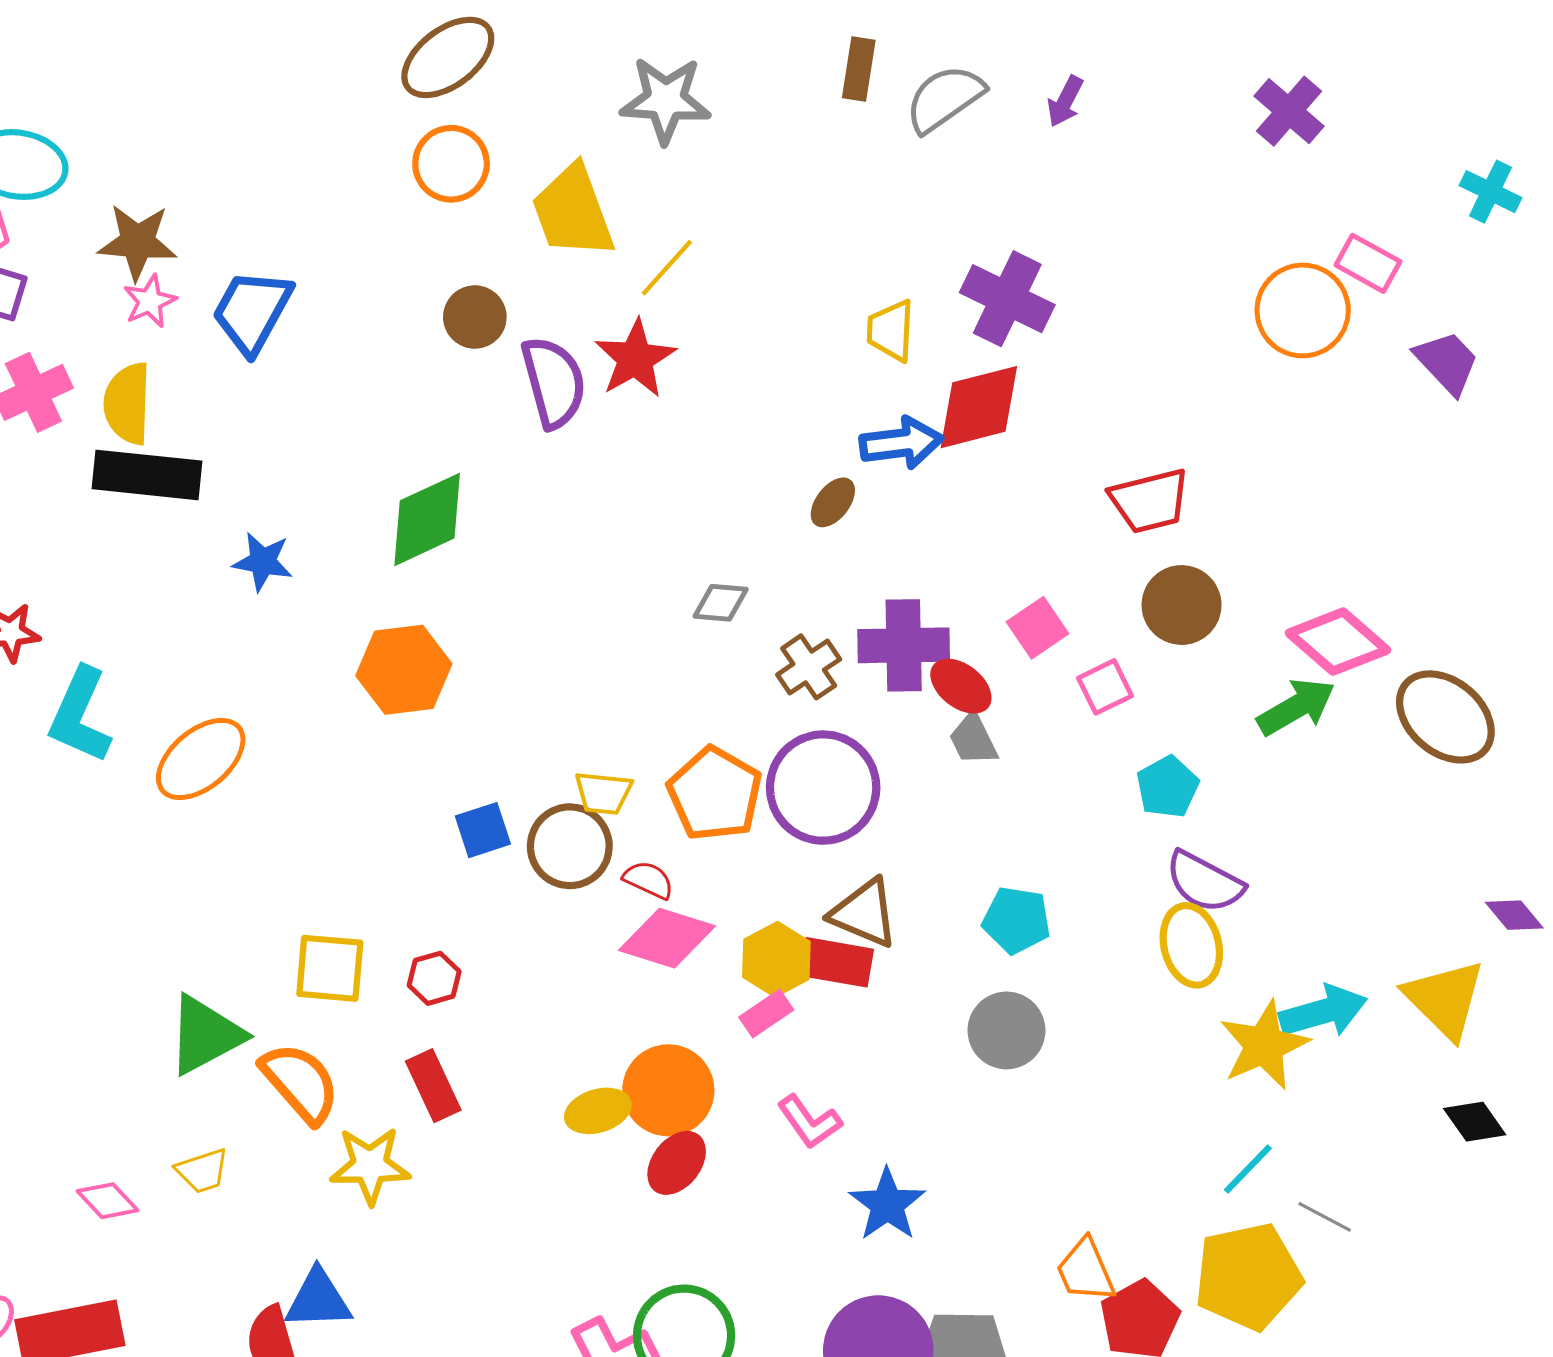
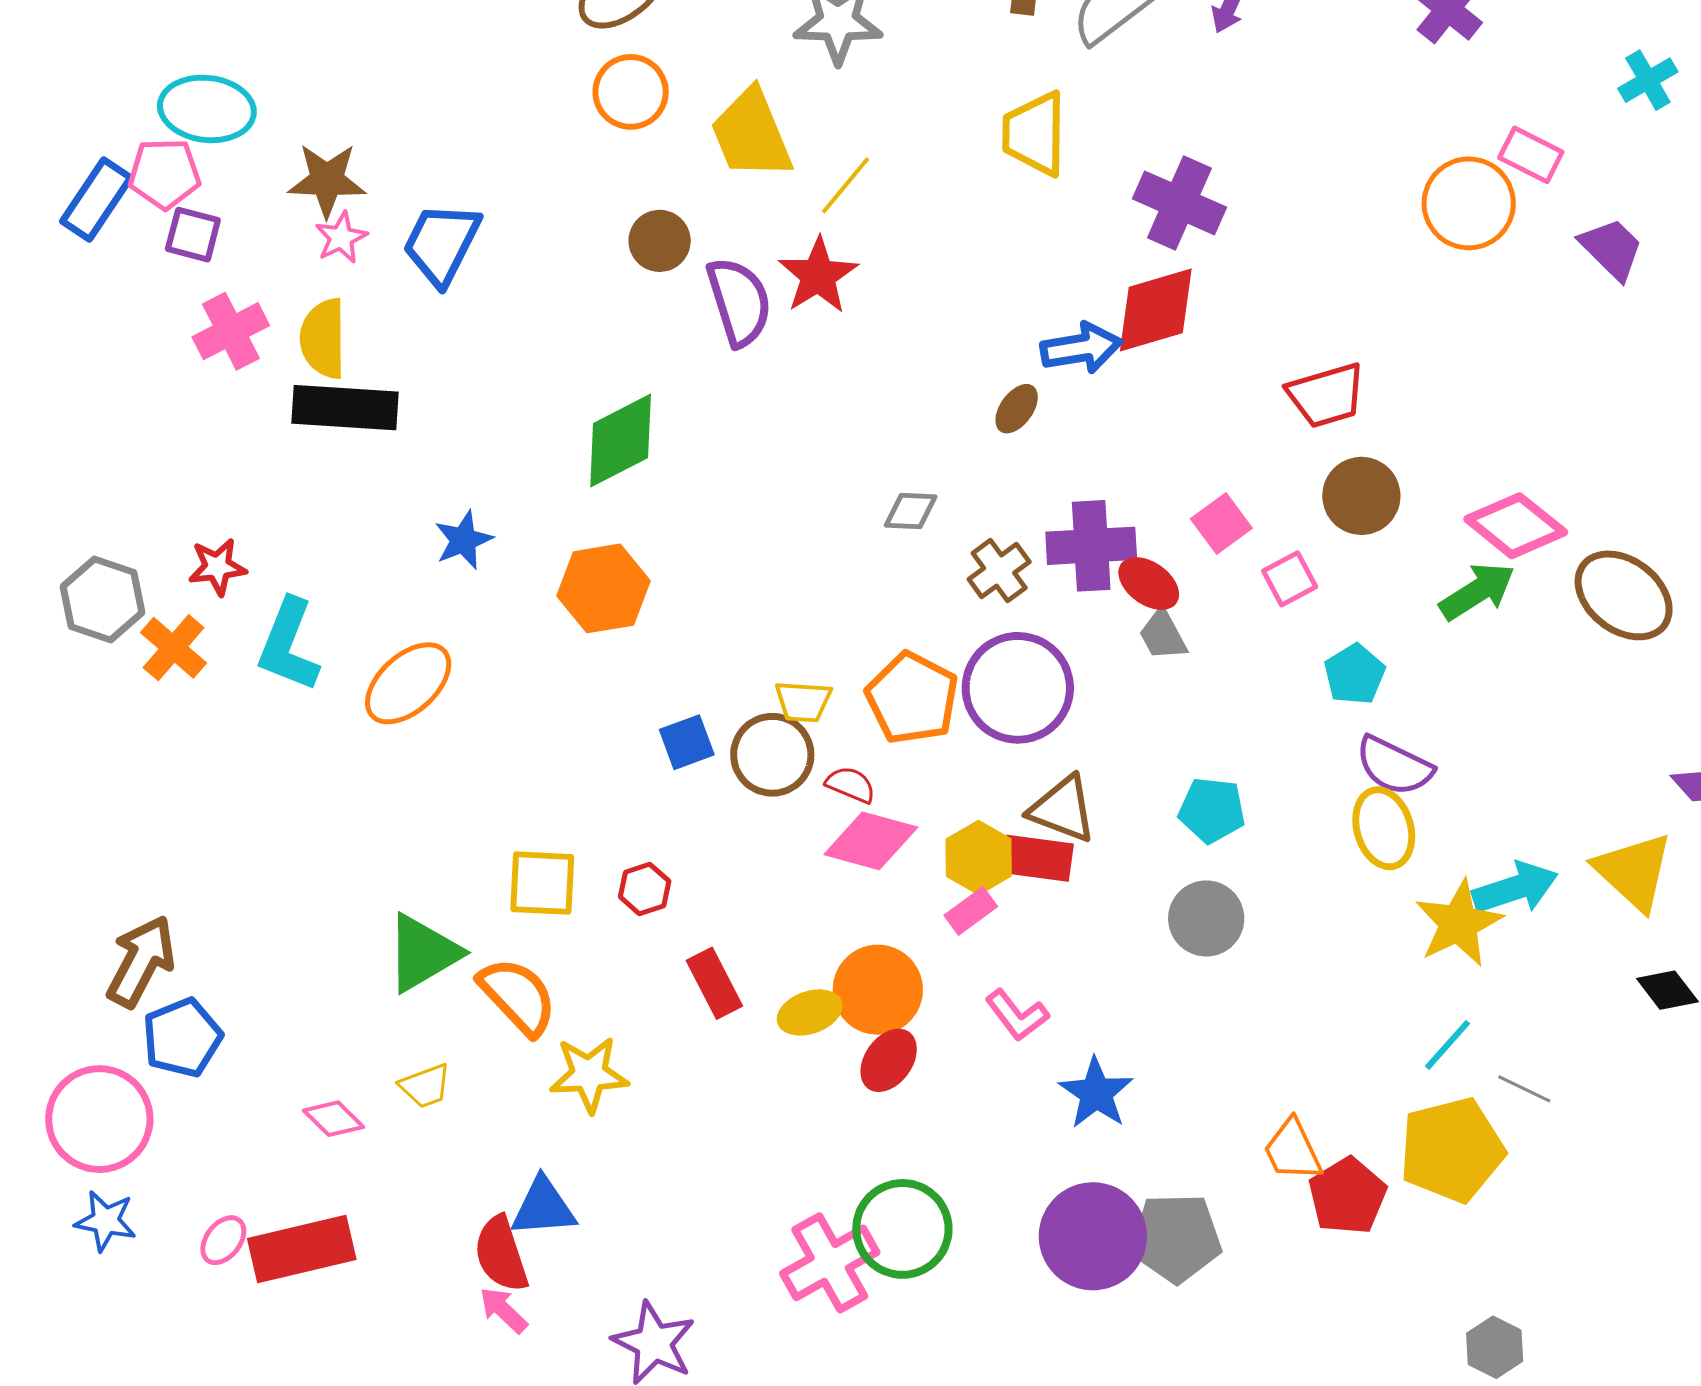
cyan cross: (1490, 192) -> (1648, 80), turned 36
yellow trapezoid: (891, 331) -> (1035, 134), moved, size x1.4
blue star: (263, 562) -> (463, 540), moved, turned -30
red rectangle: (433, 1086) -> (714, 983), moved

